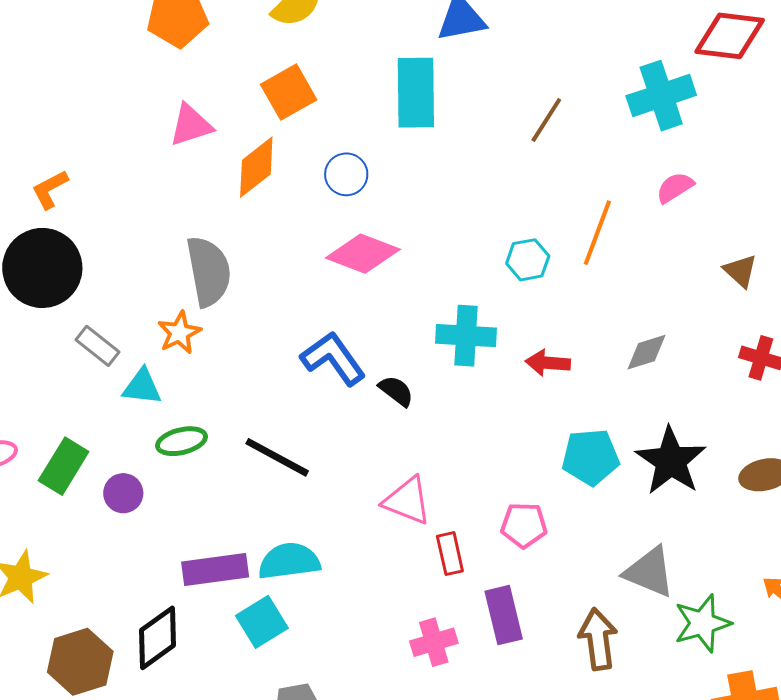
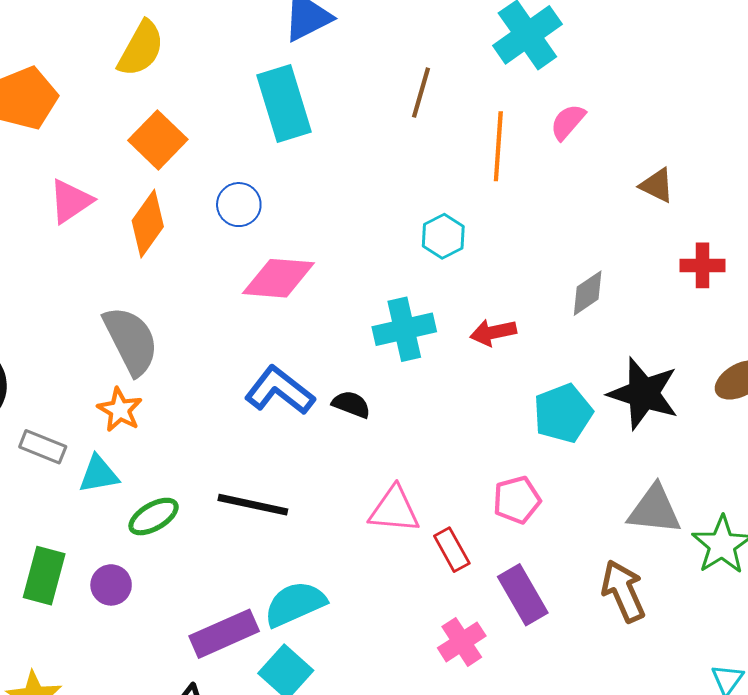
orange line: (597, 233) -> (498, 146), moved

